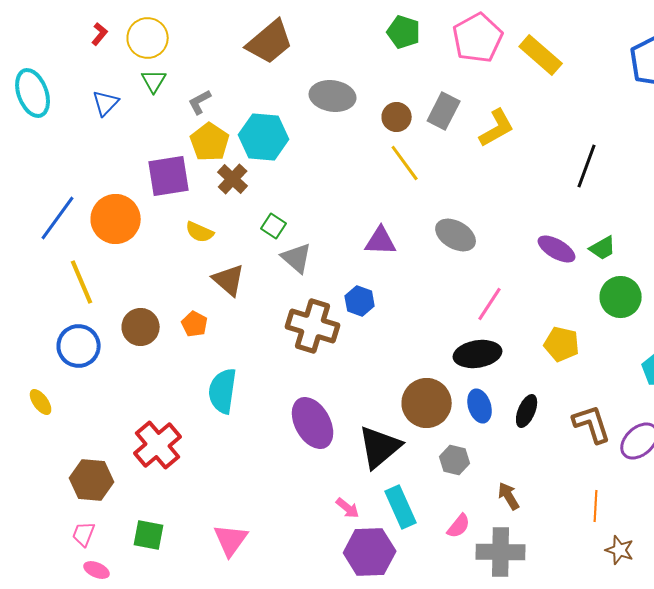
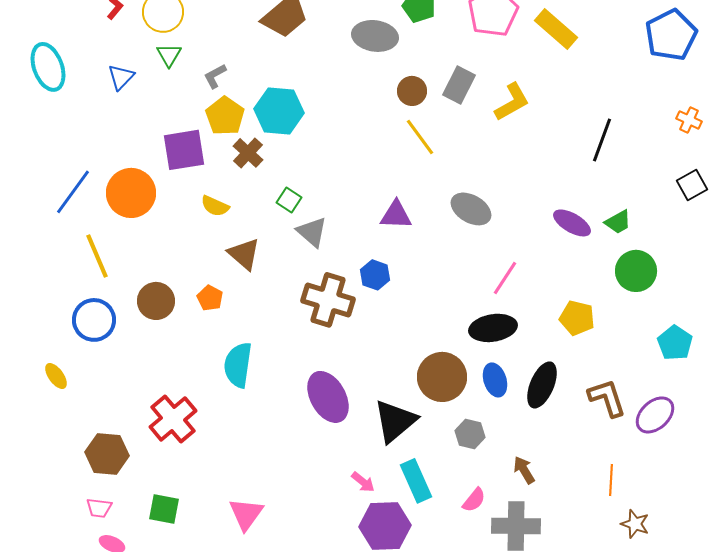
gray ellipse: (333, 96) -> (375, 36), moved
black ellipse: (527, 411) -> (542, 385), size x1.4
pink trapezoid: (84, 534) -> (99, 508), turned -104

